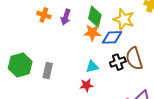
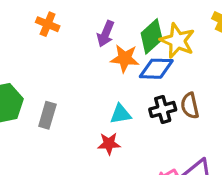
purple arrow: (66, 17) -> (106, 34), moved
green diamond: (95, 17) -> (152, 36), moved, turned 30
brown semicircle: (134, 59) -> (190, 106), size x0.7

